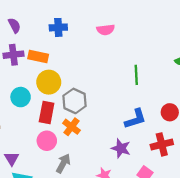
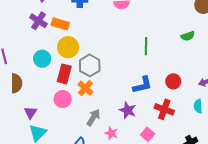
purple cross: (13, 55) -> (38, 21), turned 36
red cross: (162, 144) -> (164, 109), turned 30
gray arrow: (63, 163) -> (93, 117), moved

